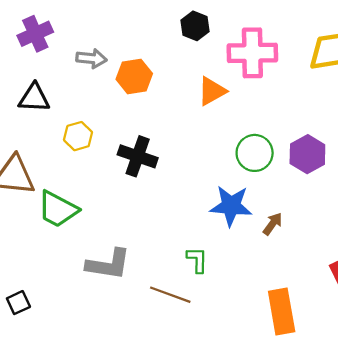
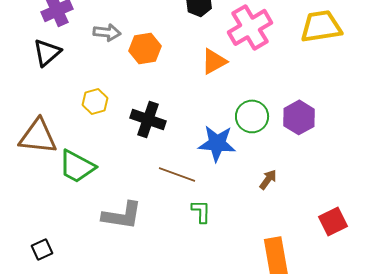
pink cross: (252, 53) -> (250, 27), turned -30
black triangle: (34, 98) -> (47, 52), moved, turned -44
blue star: (231, 206) -> (217, 143), moved
brown line: (170, 295) -> (177, 174), moved

